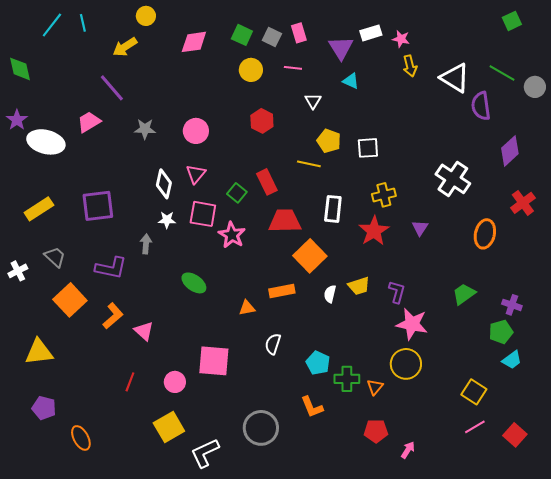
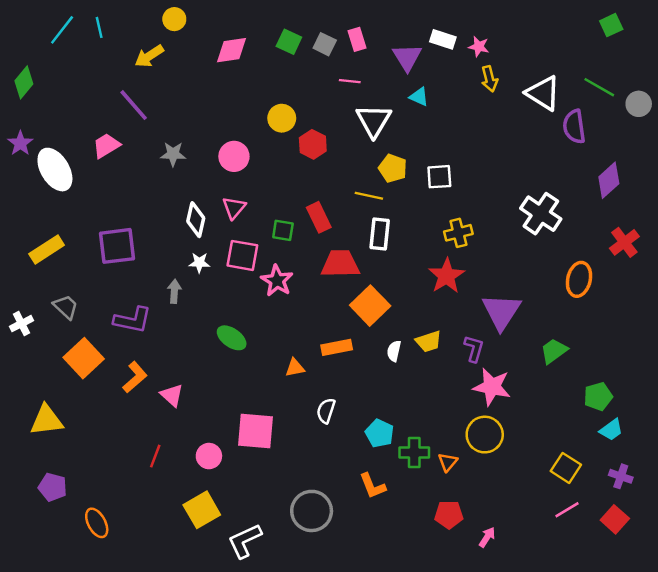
white rectangle: (371, 33) -> (443, 39), turned 35
green diamond: (20, 69) -> (24, 82), turned 52
yellow circle: (251, 70) -> (282, 118), moved
white triangle: (313, 101) -> (374, 121), size x1.8
white ellipse: (46, 142) -> (55, 170), turned 45
green square: (237, 193) -> (283, 230), turned -30
white rectangle: (333, 209) -> (380, 234), moved
purple triangle: (420, 228) -> (501, 312), moved, size x2.0
purple cross: (512, 305) -> (621, 476), moved

